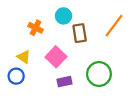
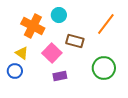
orange cross: (36, 28) -> (33, 26), size x1.6
brown rectangle: (80, 33) -> (75, 41), moved, turned -66
green circle: (99, 74) -> (104, 68), moved

